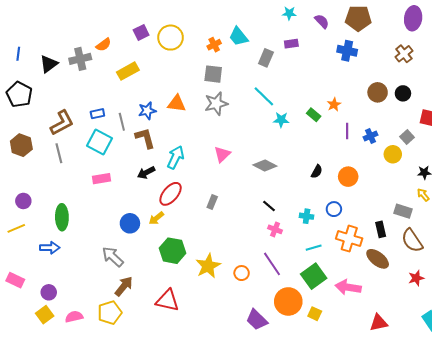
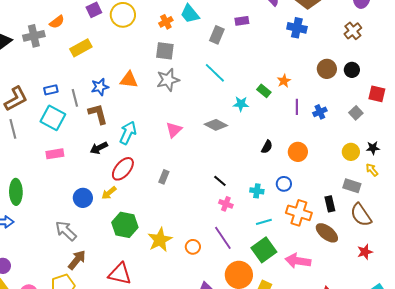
cyan star: (281, 120) -> (241, 104), moved
yellow circle: (393, 154) -> (351, 152), moved
gray diamond: (265, 165) -> (216, 125), moved

